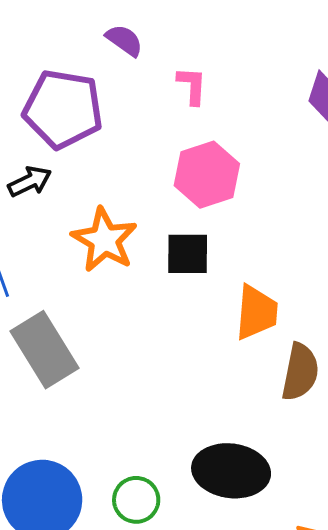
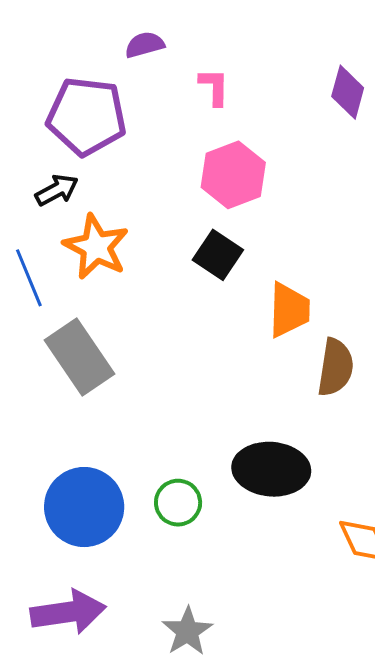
purple semicircle: (124, 40) -> (145, 45), turned -48
orange star: (104, 240) -> (96, 247), moved
black square: (188, 254) -> (218, 255), turned 36

